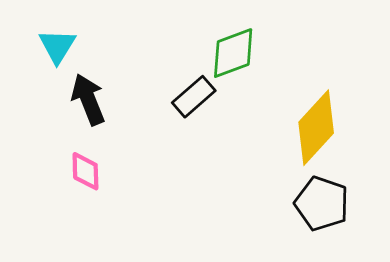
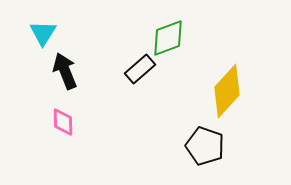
black pentagon: (322, 204) -> (205, 146), moved

